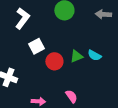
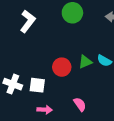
white square: (36, 46) -> (37, 85), moved, turned 35

